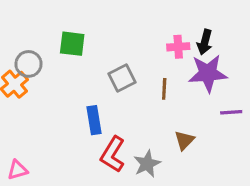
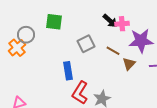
black arrow: (205, 42) -> (110, 21), moved, turned -63
brown line: (164, 89) -> (113, 51), turned -64
brown triangle: (184, 140) -> (129, 64), moved

